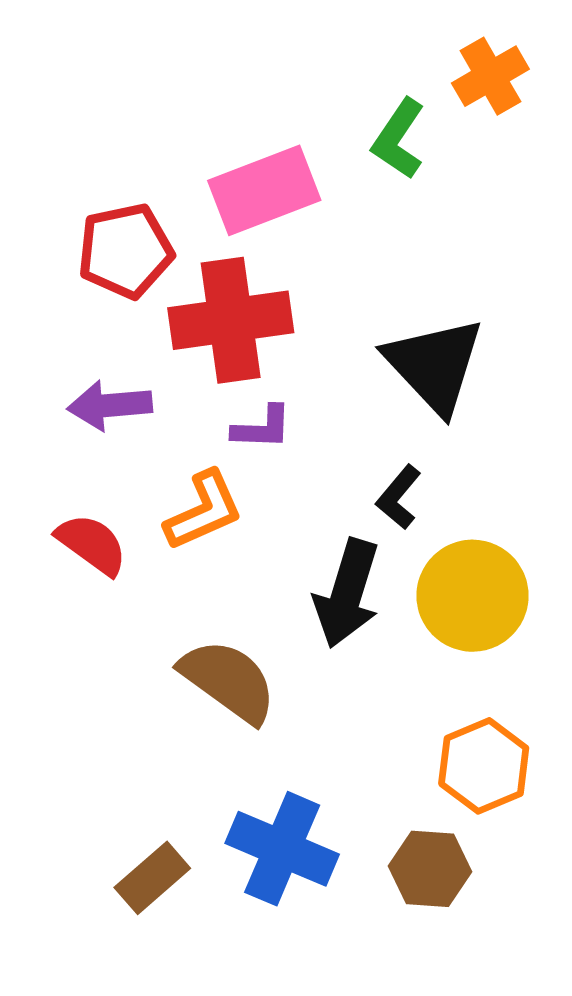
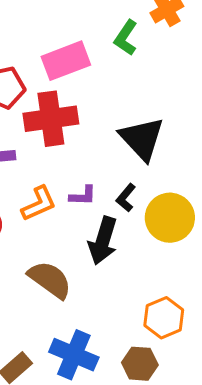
purple L-shape: (262, 428) -> (83, 196), moved
yellow circle: (473, 596) -> (170, 218), moved

